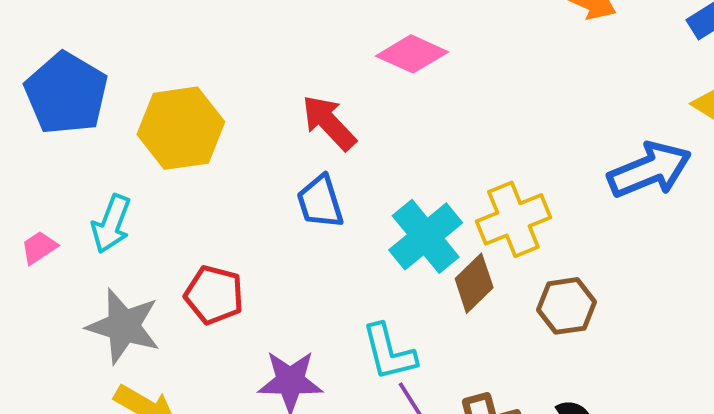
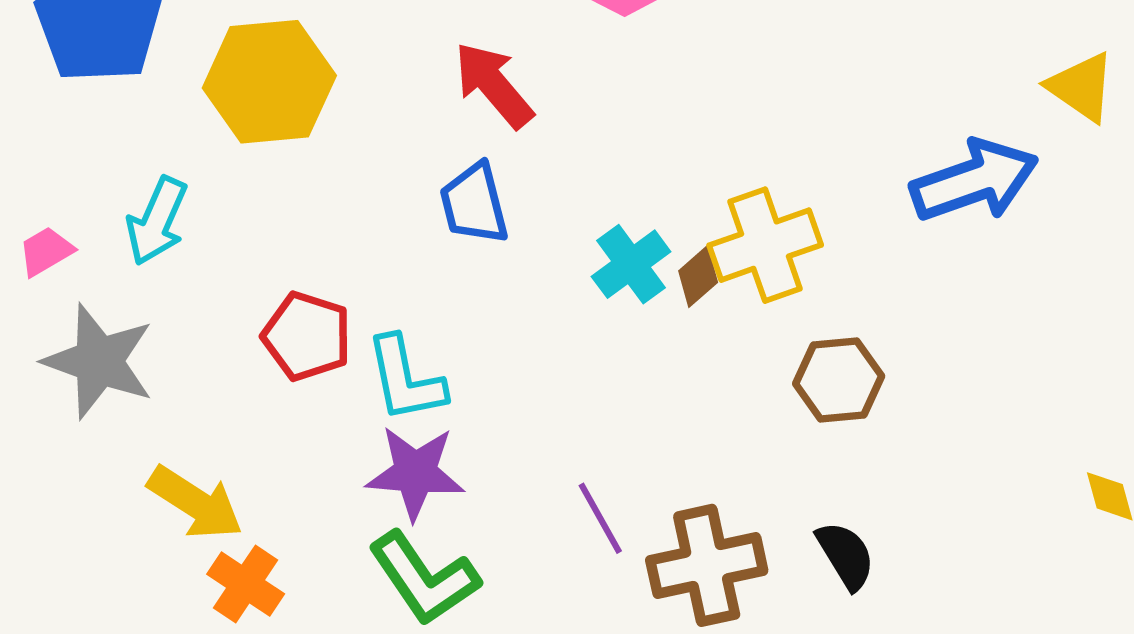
cyan cross: (426, 236) -> (631, 264), size x0.7
brown diamond: (474, 283) -> (698, 277), moved, size x0.7
gray star: (124, 326) -> (99, 361), moved
cyan L-shape: (389, 352) -> (405, 379), moved

